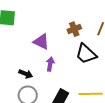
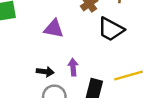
purple arrow: (50, 64) -> (73, 67), moved

